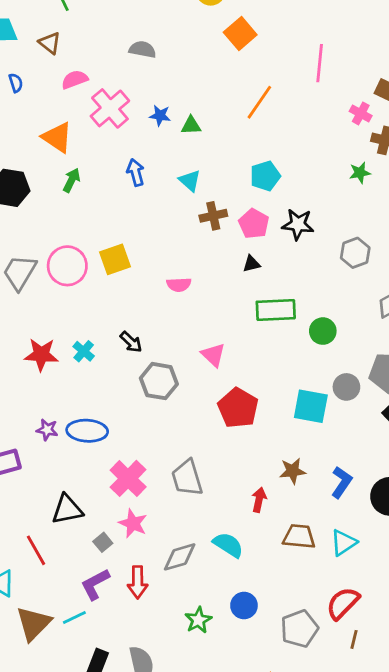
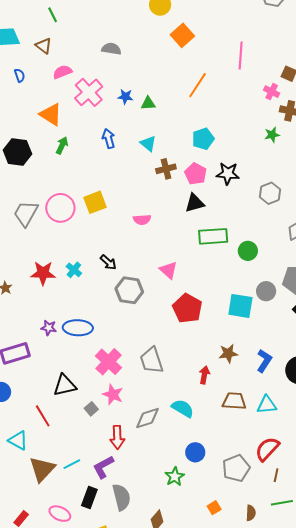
black triangle: (251, 264) -> (195, 203), size x1.5
cyan triangle: (344, 543) -> (267, 405), turned 30
purple L-shape: (95, 584) -> (103, 467), moved
green star: (198, 620) -> (175, 477), moved

